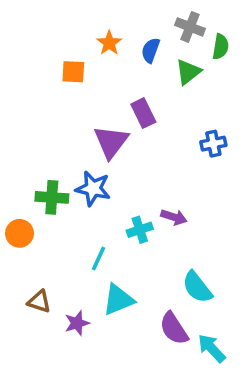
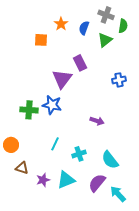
cyan cross: (140, 230) -> (79, 154), moved
orange circle: (20, 233) -> (11, 145), moved
cyan triangle: (118, 300) -> (66, 180), moved
purple semicircle: (174, 328) -> (97, 183), turned 72

